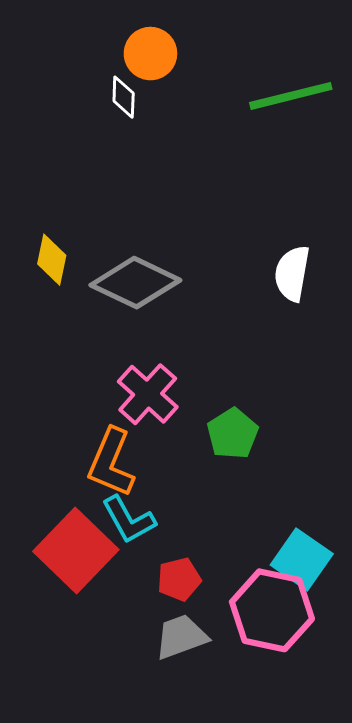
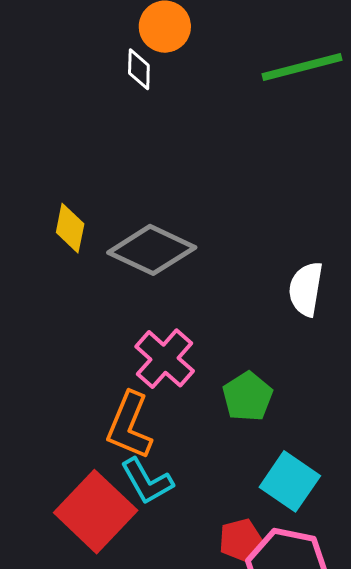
white semicircle: (292, 273) -> (306, 289), moved
cyan square: (302, 559) -> (290, 481), moved
red pentagon: (179, 579) -> (240, 540), moved

